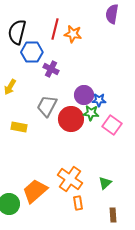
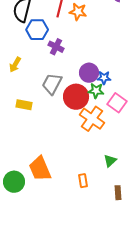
orange cross: (70, 179) -> (92, 119), moved
orange trapezoid: (35, 191) -> (40, 169), turned -72

